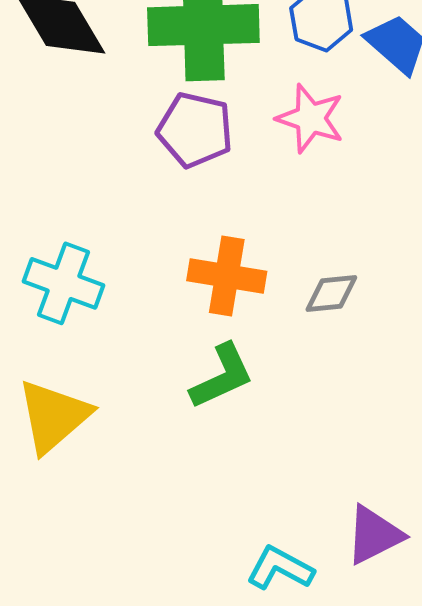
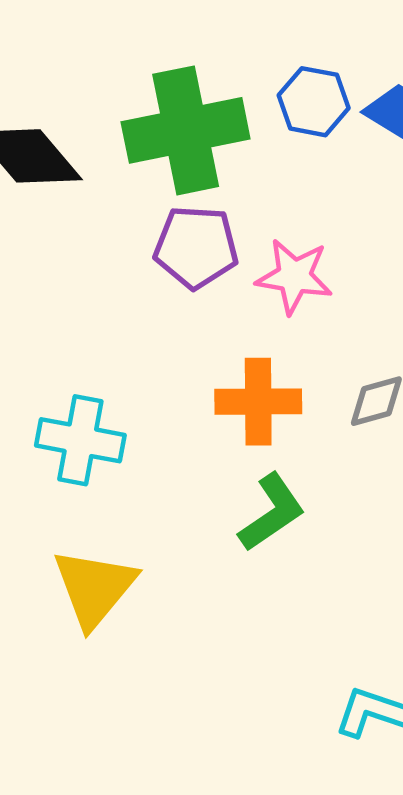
pink star: (310, 118) -> (294, 276), moved

